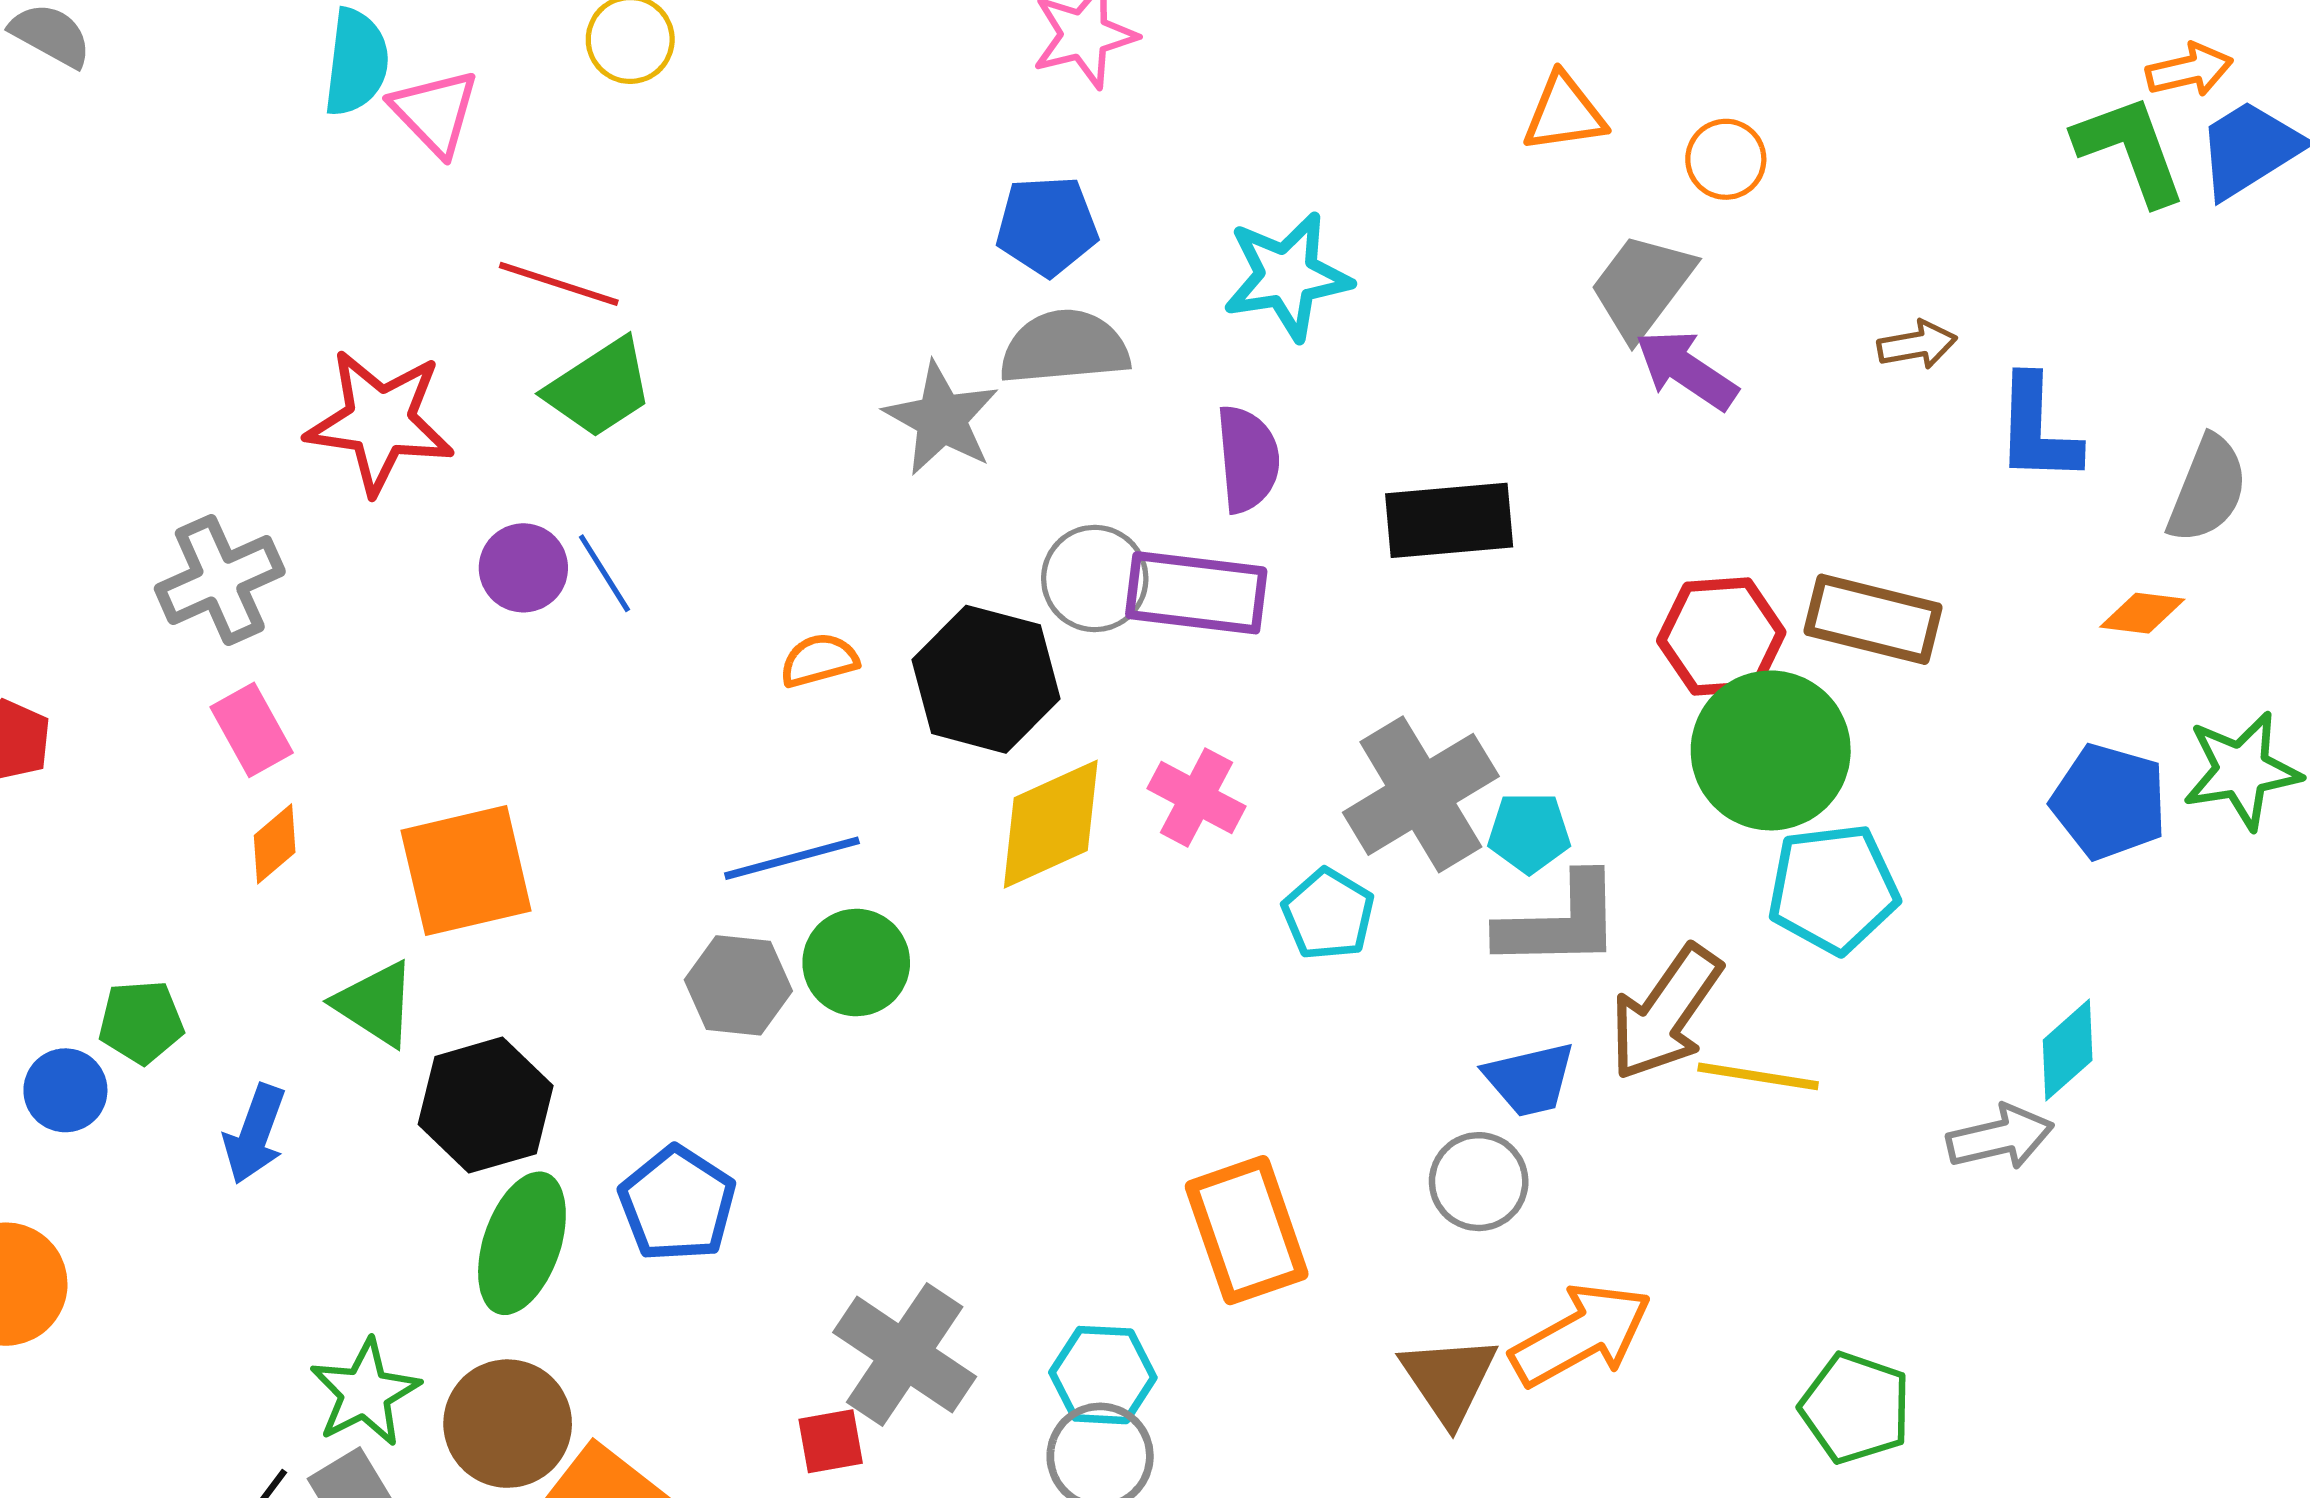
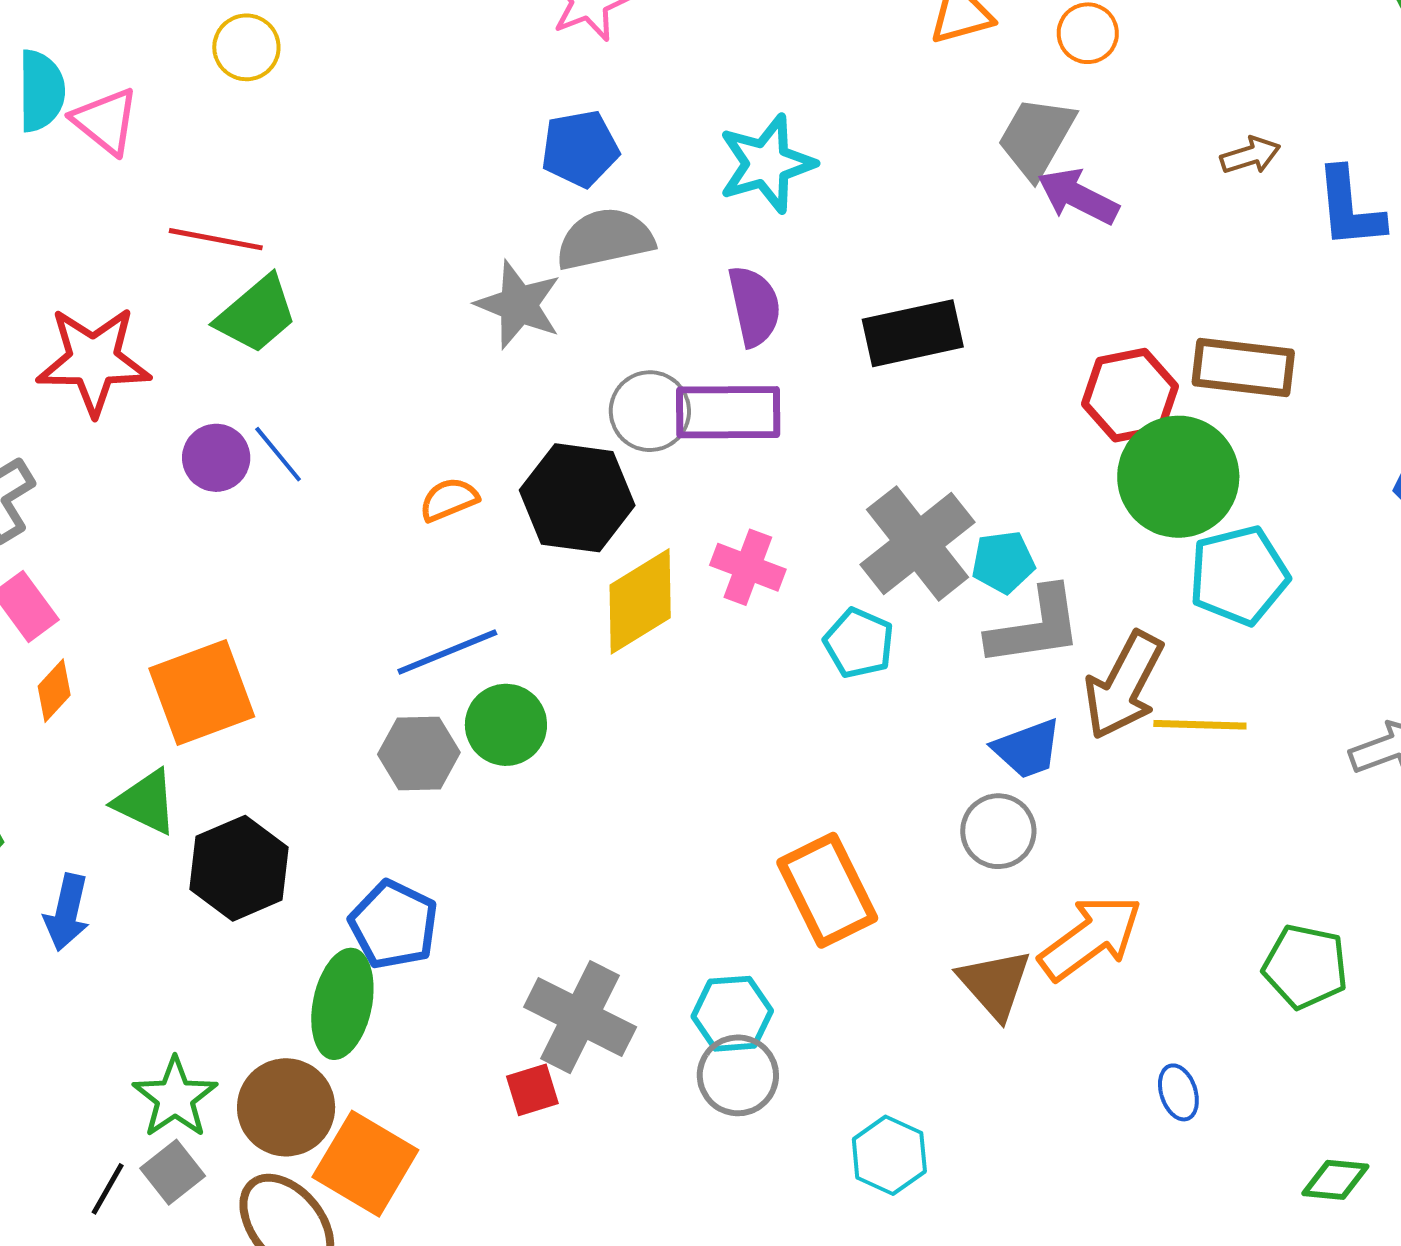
green ellipse: (522, 1243) -> (342, 1004), moved

